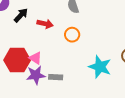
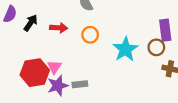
pink triangle: (35, 58) -> (54, 67), turned 40
cyan star: (100, 67) -> (125, 49), moved, turned 30

